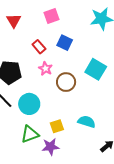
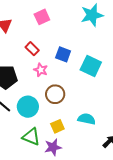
blue square: (65, 43) -> (63, 54), moved
brown circle: (66, 82) -> (55, 94), moved
green triangle: (30, 134) -> (31, 137), turned 48

